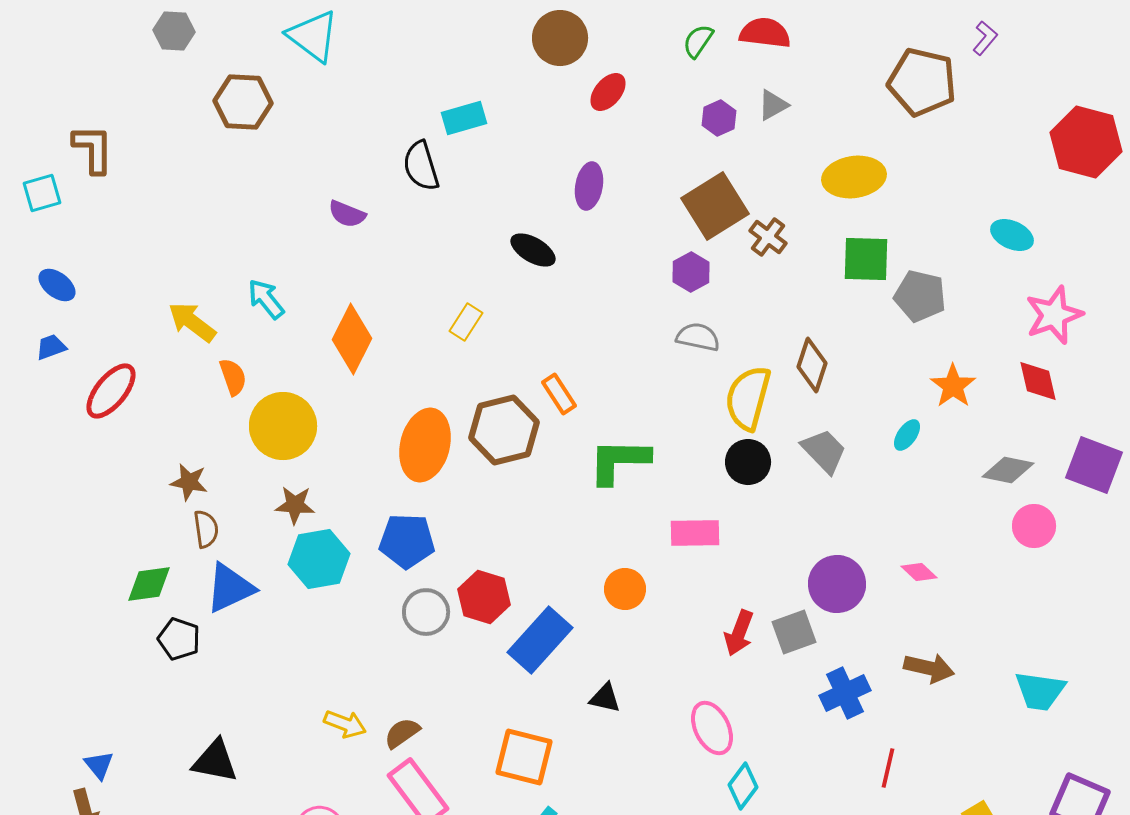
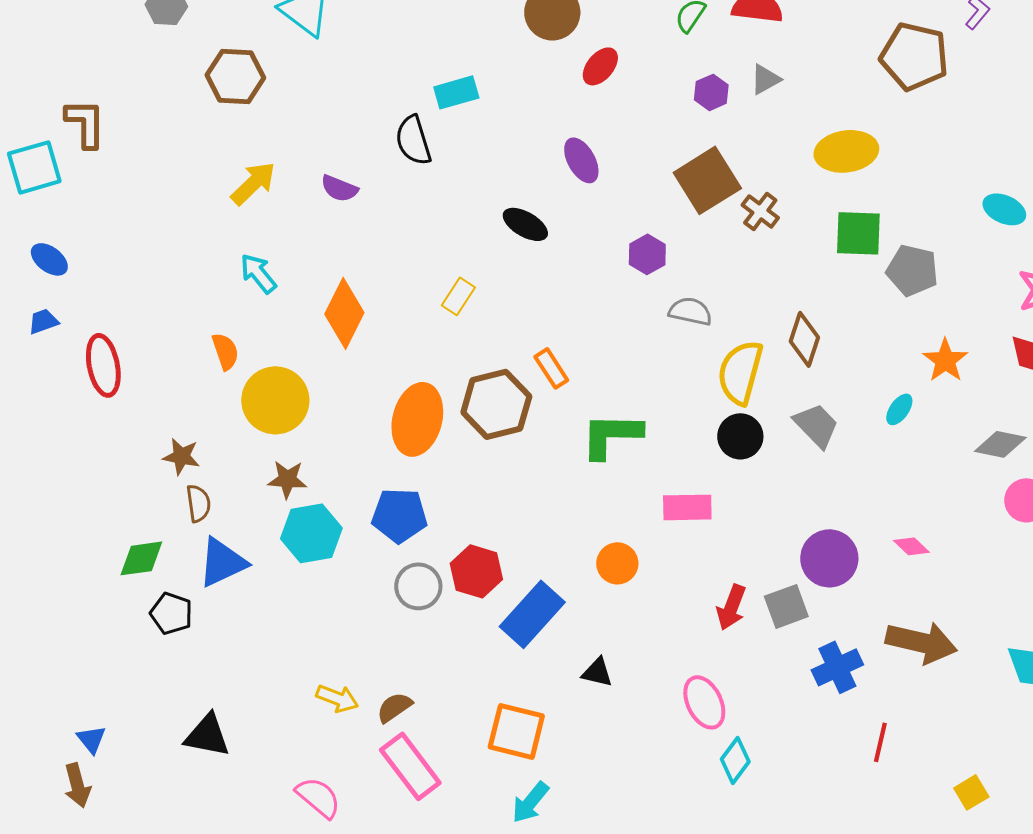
purple ellipse: (589, 186) -> (581, 160), turned -39
cyan square: (42, 193) -> (34, 167), size x1.4
purple hexagon: (691, 272) -> (647, 254), moved
yellow arrow: (192, 322) -> (253, 183), moved, turned 99
red ellipse: (111, 391) -> (103, 365), turned -50
brown arrow: (929, 668) -> (921, 642), size x1.4

